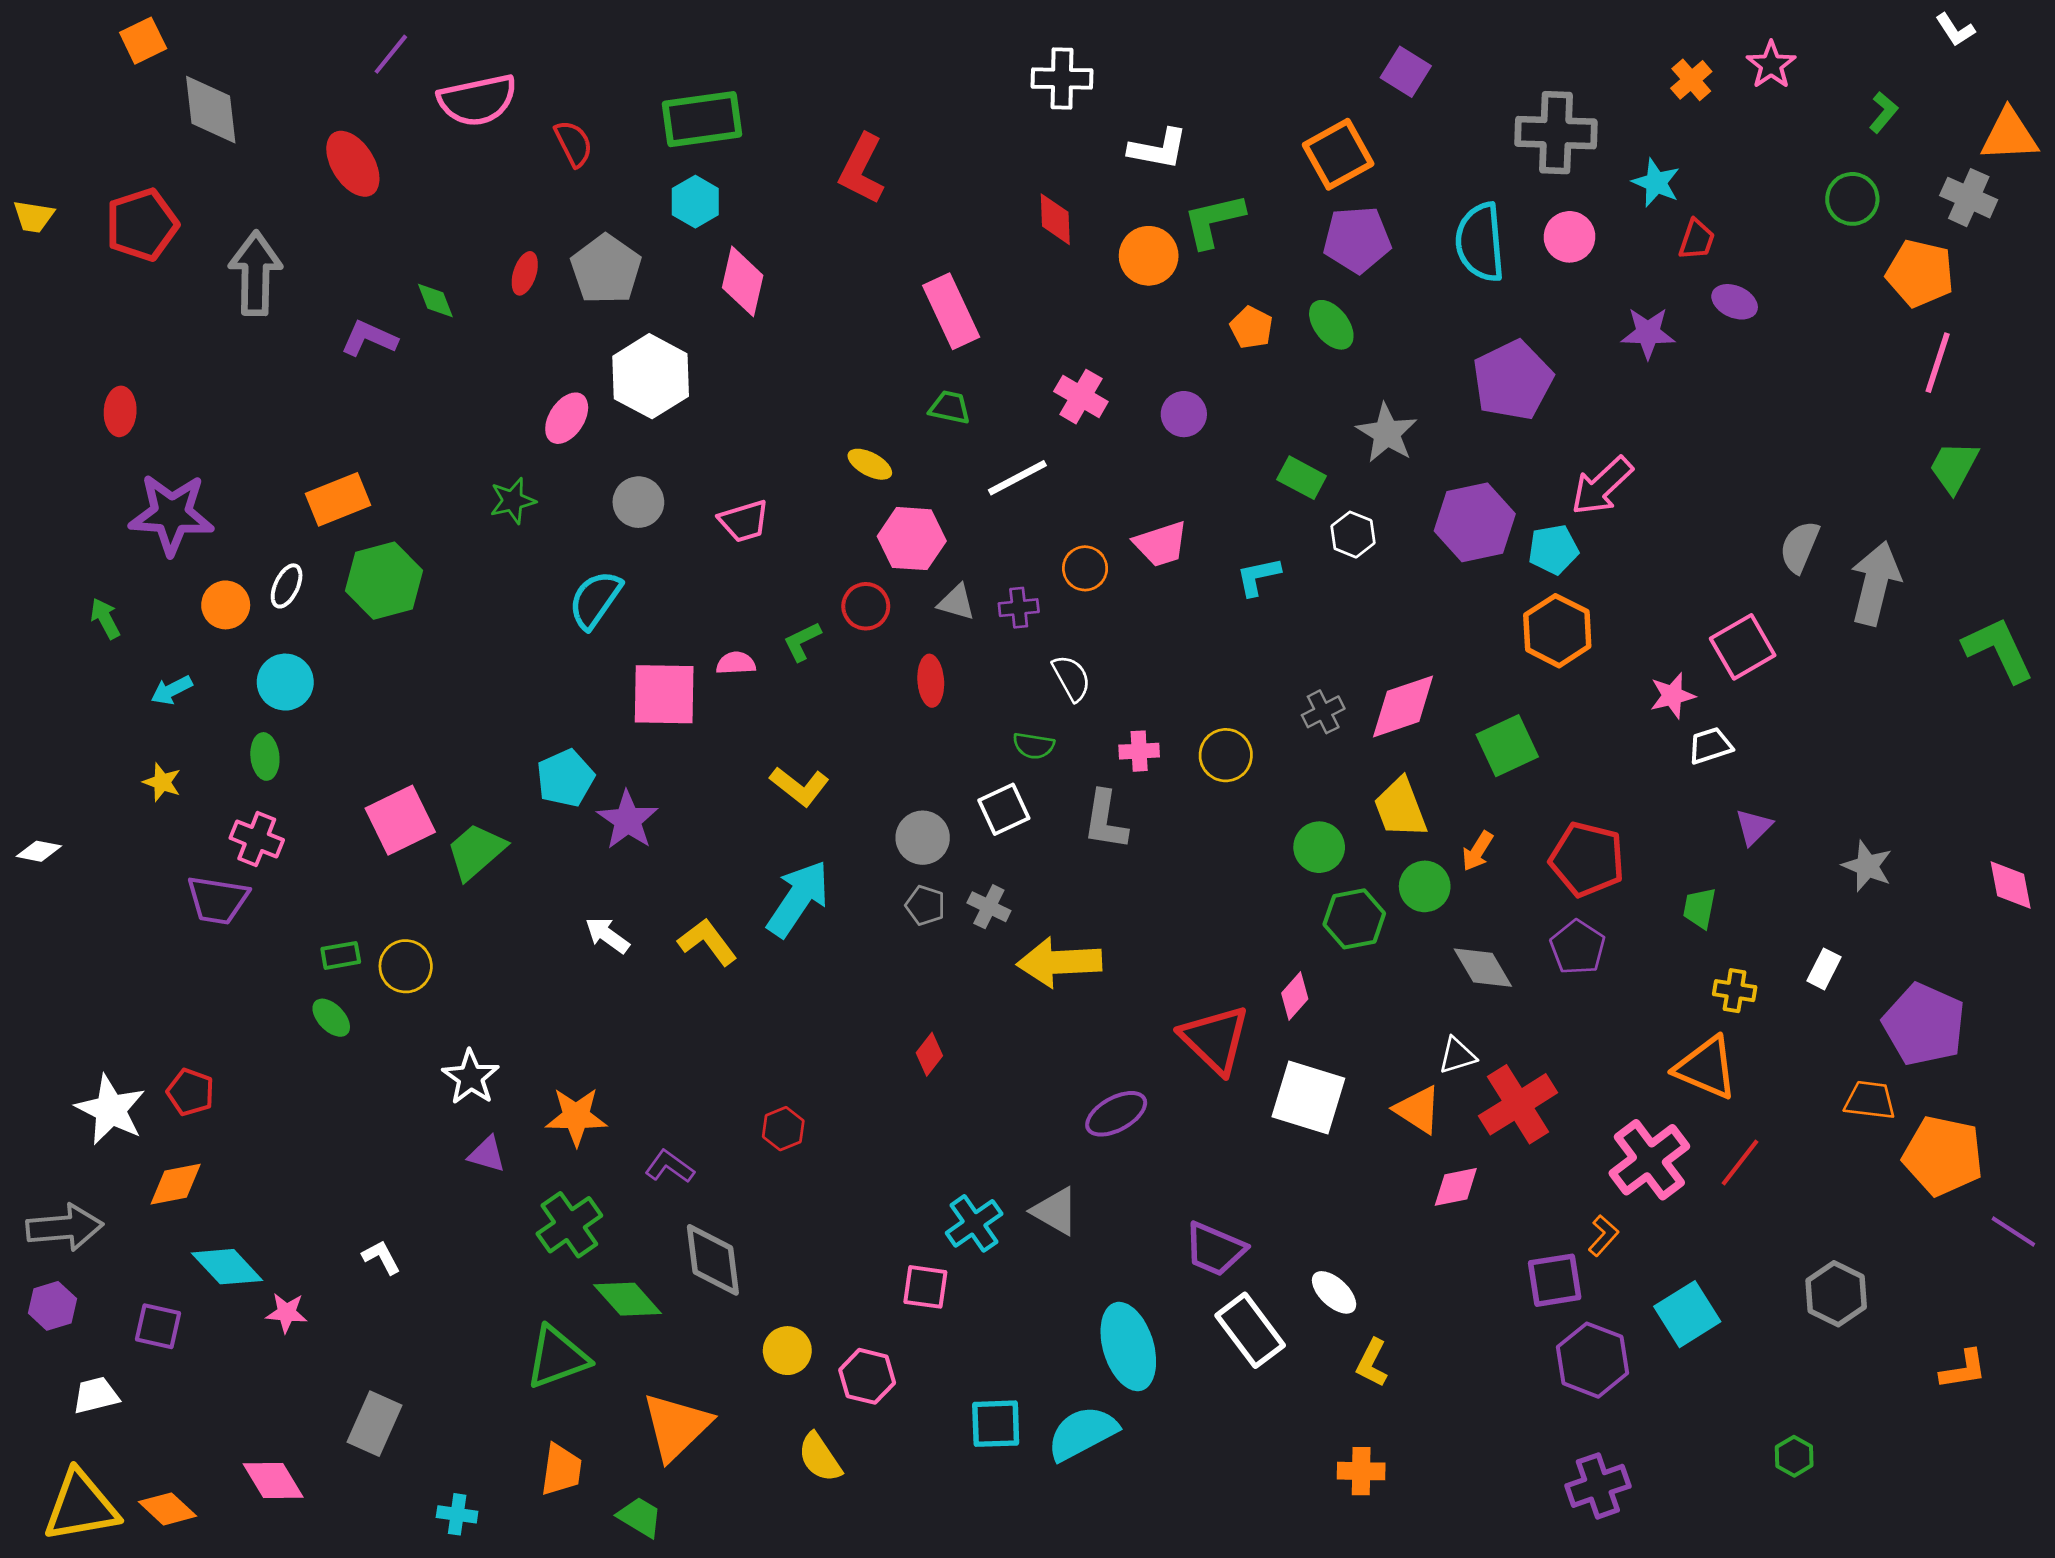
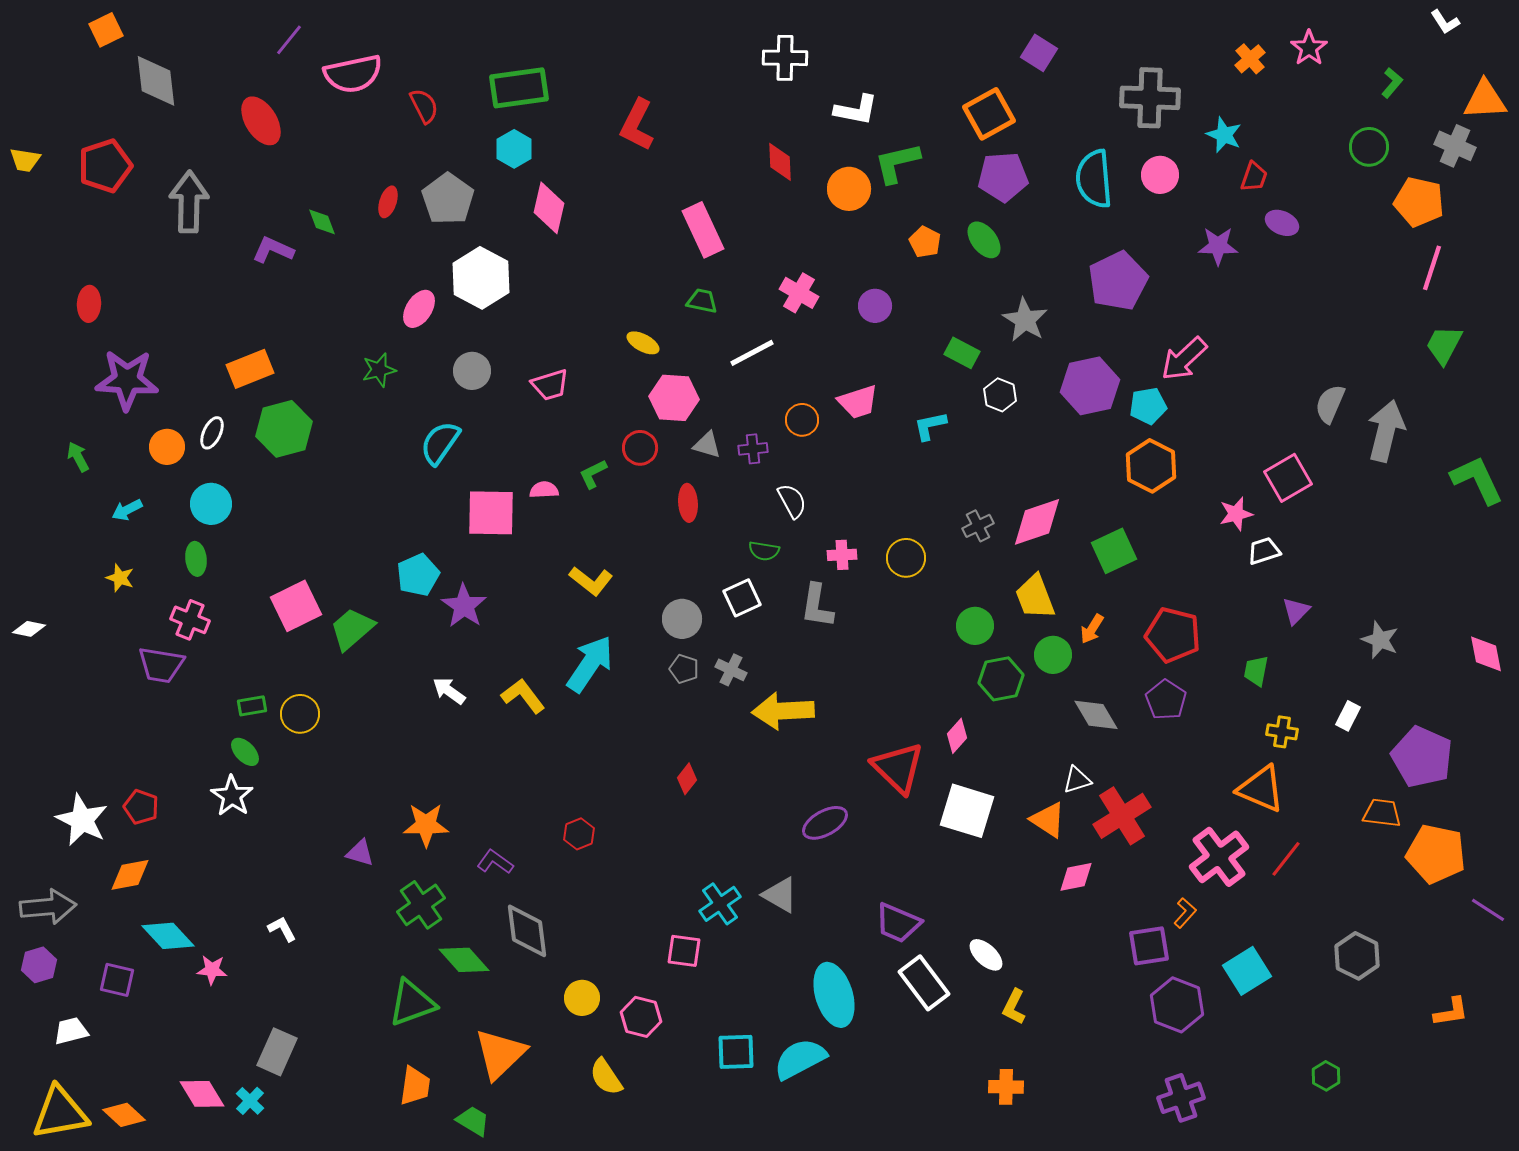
white star: (471, 1077) -> (232, 796), moved
cyan cross: (457, 1514) -> (250, 1101), moved, turned 36

